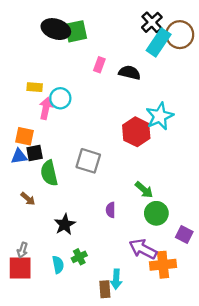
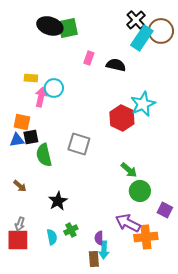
brown arrow: (28, 199) -> (20, 186), moved
purple semicircle: (111, 210) -> (99, 238), moved

